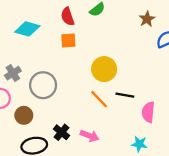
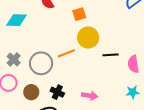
orange square: (68, 41) -> (79, 14), moved
orange line: (99, 99) -> (66, 53), moved, turned -54
black cross: (61, 132) -> (57, 92), moved

